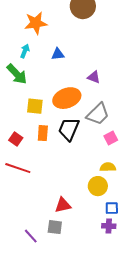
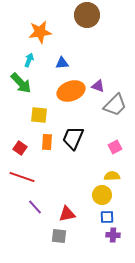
orange ellipse: (67, 98) -> (71, 91), moved
gray trapezoid: (98, 114) -> (115, 105), moved
blue square: (112, 208) -> (107, 217), moved
purple line: (31, 236) -> (35, 207), moved

